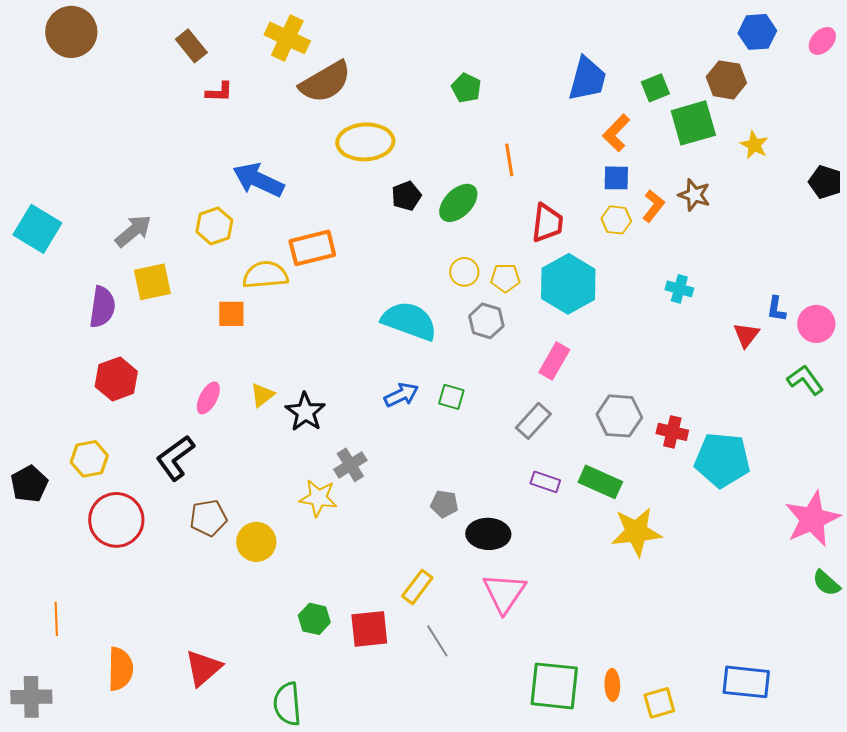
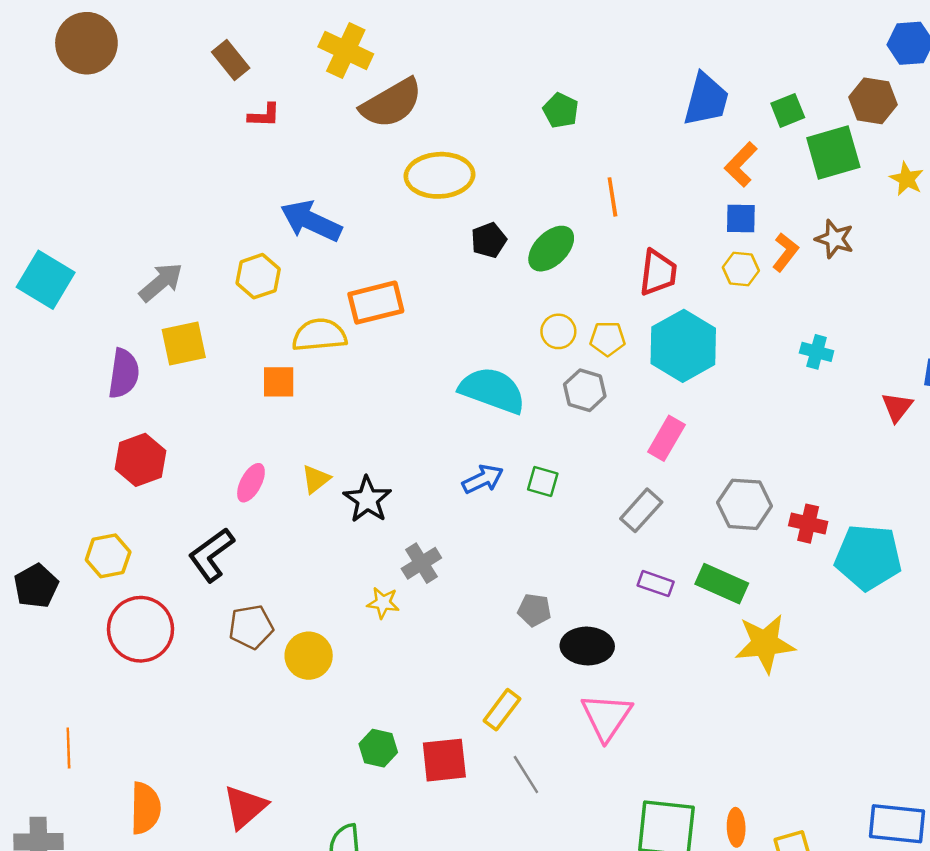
yellow star: (318, 498) -> (383, 603), size x0.7

